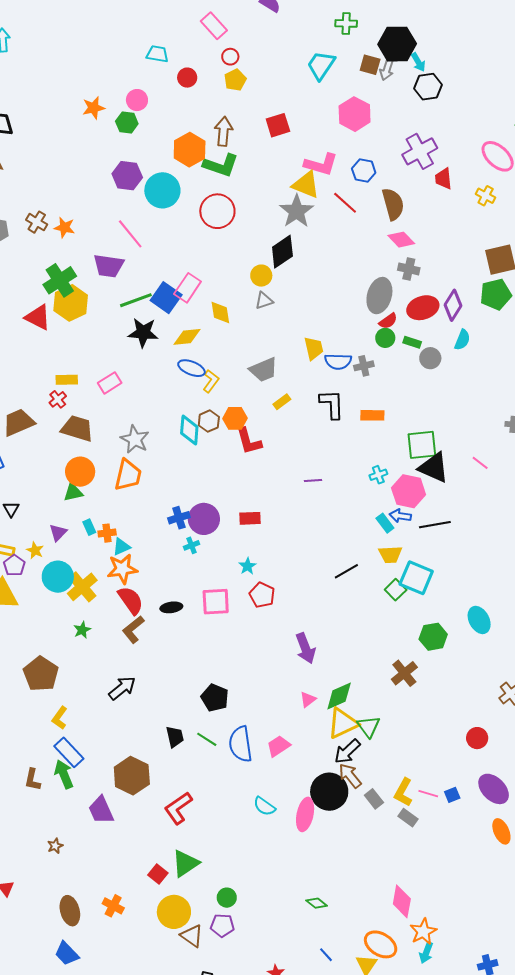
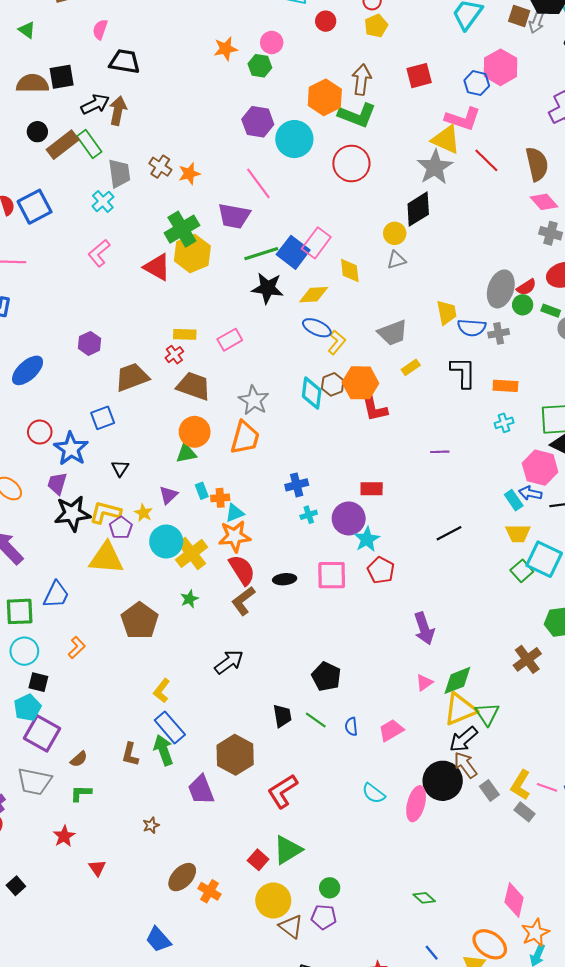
blue hexagon: (364, 171) -> (477, 83), moved
orange star: (64, 227) -> (189, 174), turned -30
gray ellipse: (379, 296) -> (501, 289), moved
orange hexagon: (235, 418) -> (360, 383), size x1.4
cyan cross: (378, 475) -> (504, 423), moved
purple circle: (204, 519) -> (349, 518), moved
cyan star: (248, 566) -> (367, 539), size x1.4
black line: (346, 571) -> (449, 533), moved
brown pentagon: (41, 674) -> (140, 621), moved
blue semicircle: (241, 744) -> (351, 727), size x0.5
brown ellipse: (70, 911) -> (182, 877), moved, turned 56

